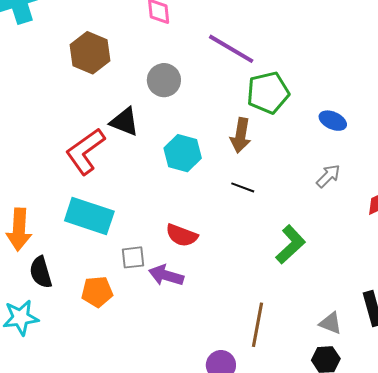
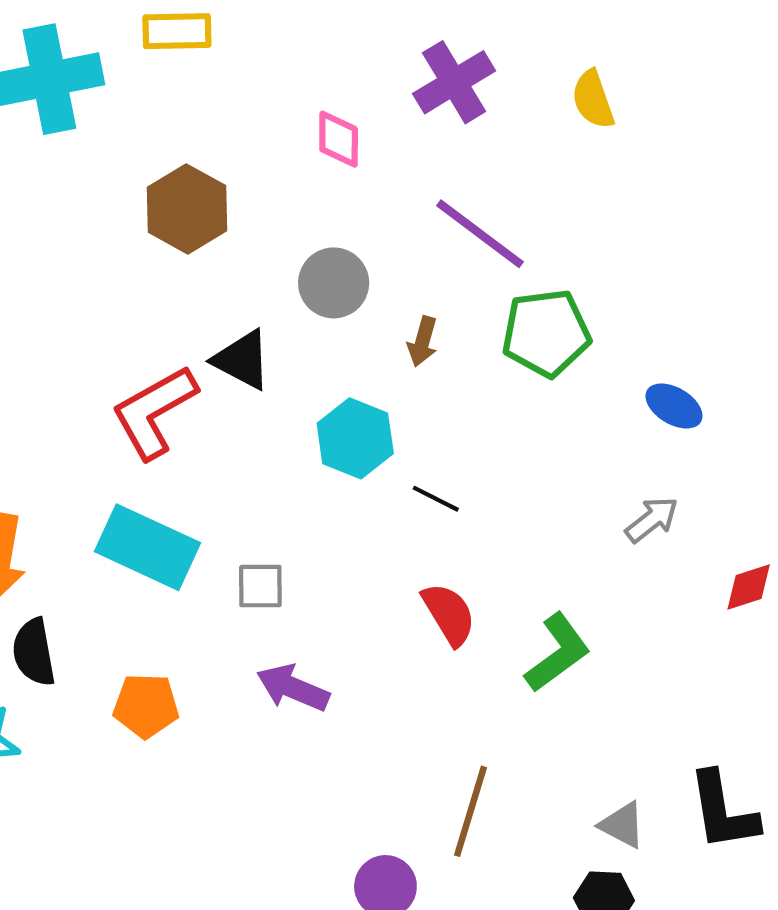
brown arrow: (241, 135) -> (423, 342), moved, size x0.7
black line: (243, 187) -> (436, 499), moved
red semicircle: (182, 235) -> (449, 614), moved, turned -148
gray square: (133, 257) -> (260, 586), moved

